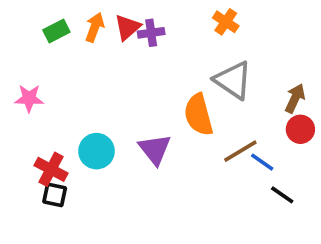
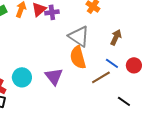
gray triangle: (233, 80) -> (79, 36), moved
brown arrow: (295, 98) -> (116, 37), moved
blue line: (262, 162) -> (112, 63), moved

